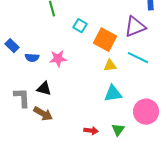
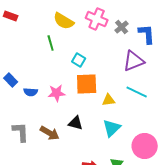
orange square: (105, 40) -> (87, 84), moved, turned -30
black triangle: (44, 89) -> (76, 123), moved
cyan triangle: (113, 94) -> (112, 128), turned -36
brown arrow: (43, 114) -> (50, 133), moved

